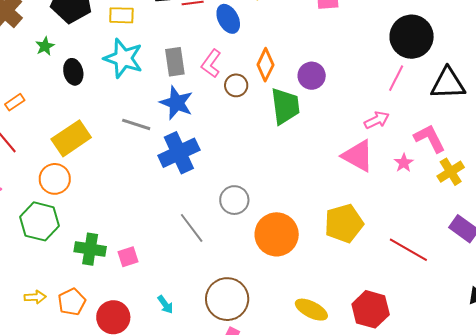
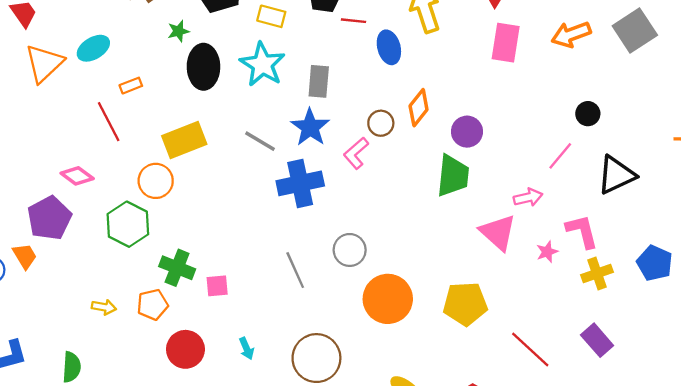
black circle: (412, 37) -> (588, 114), size x0.5
pink L-shape: (211, 64) -> (356, 153), moved
black ellipse: (73, 72) -> (203, 67), size x1.5
black triangle: (448, 84) -> (616, 175), turned -36
green trapezoid: (285, 106) -> (453, 176), moved
orange pentagon: (72, 302) -> (153, 305), moved

